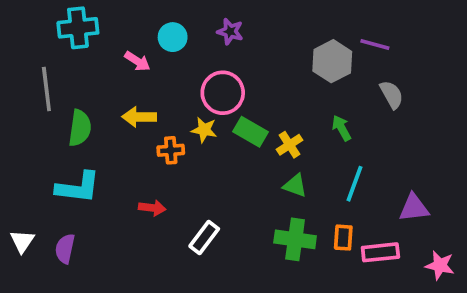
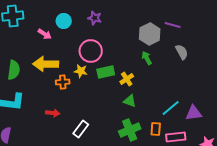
yellow arrow: (139, 117) -> (46, 64), size x1.4
green arrow: (341, 128) -> (147, 58), moved
green rectangle: (251, 132) -> (106, 72), turned -42
cyan line: (354, 184) -> (171, 108), moved, turned 30
green cross: (295, 239) -> (130, 130), turned -30

